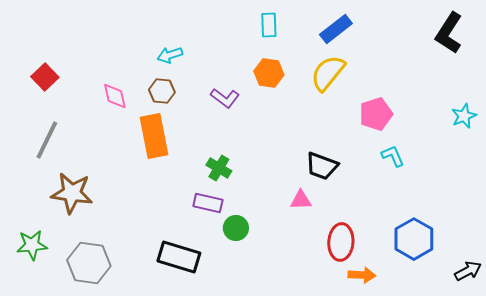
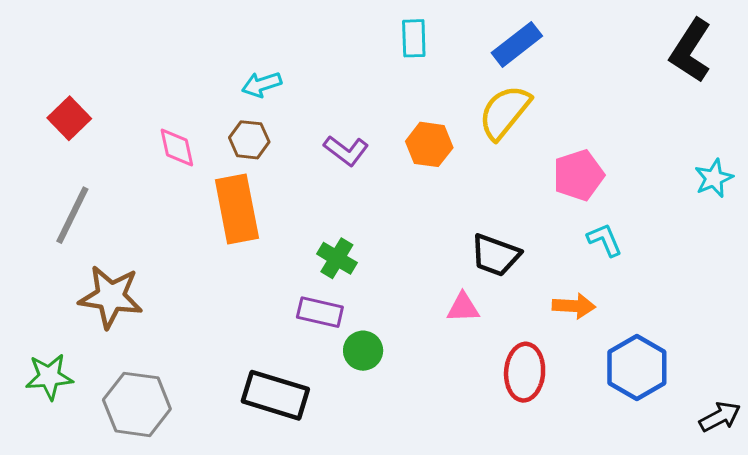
orange hexagon: (269, 73) -> (429, 144), moved
orange arrow: (362, 275) -> (574, 306), moved

